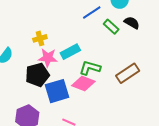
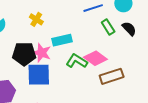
yellow cross: (40, 38) -> (36, 19), turned 32
pink star: (48, 58) -> (42, 53), moved
pink diamond: (83, 84) -> (95, 58), moved

